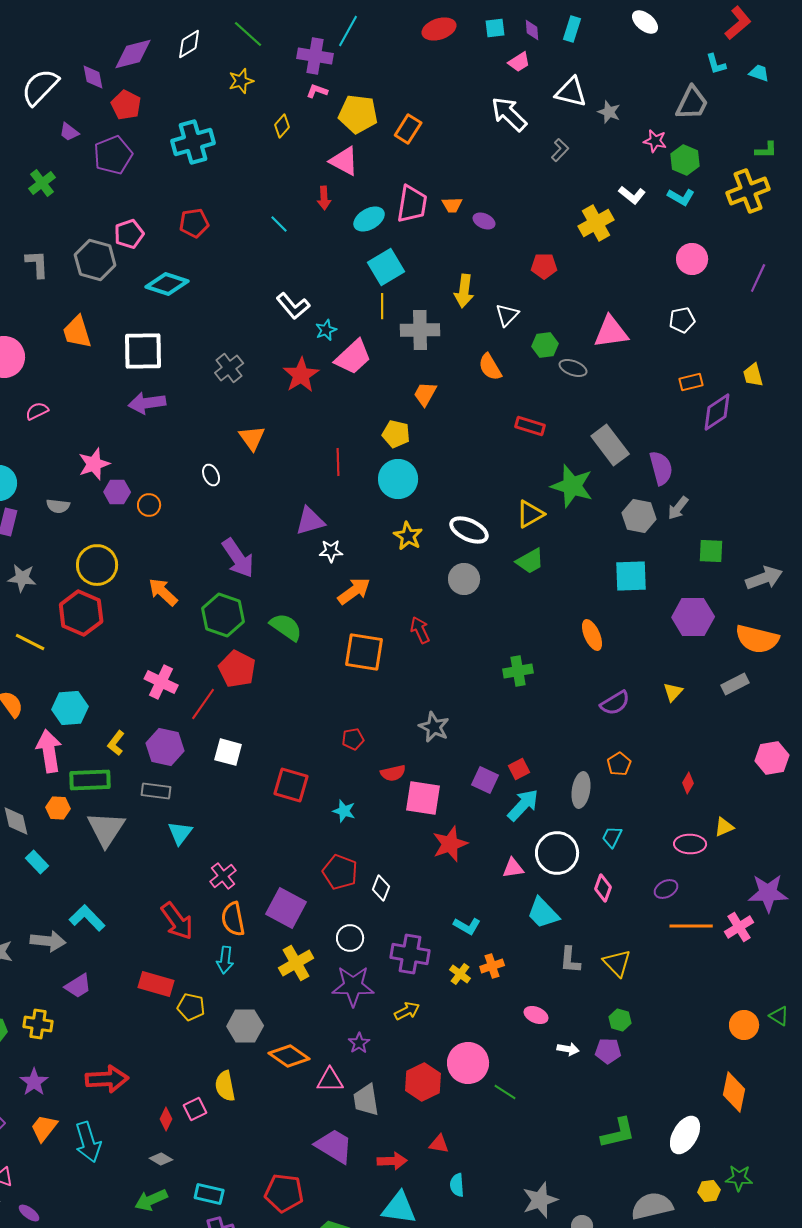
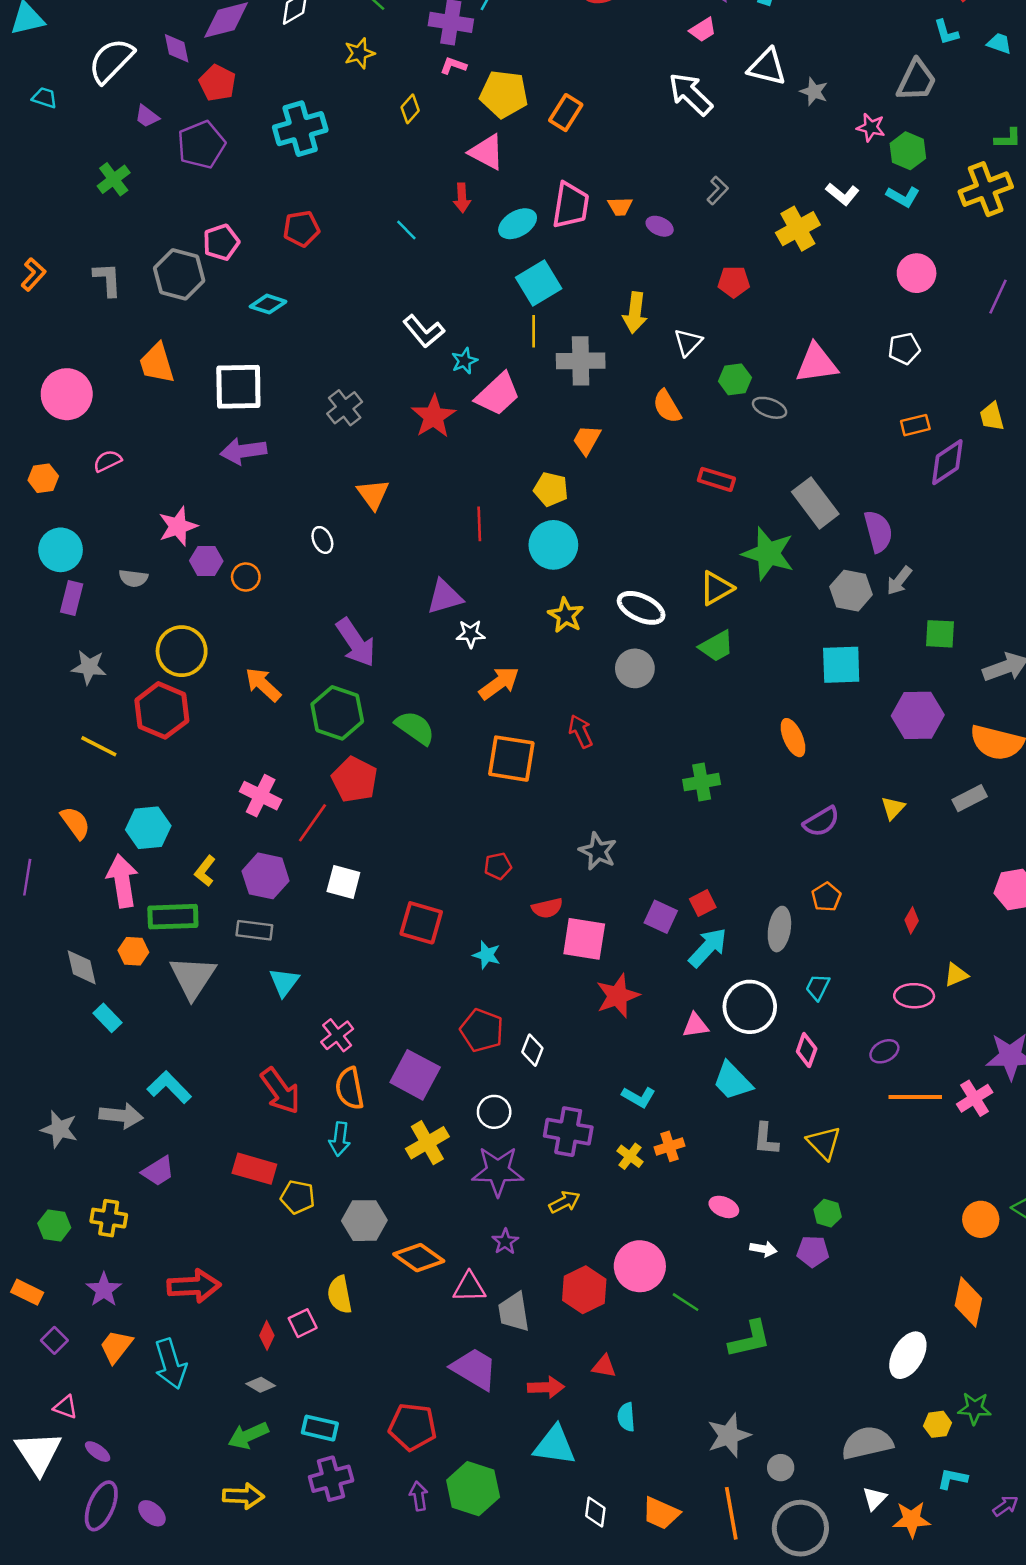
gray L-shape: (560, 150) -> (718, 190), moved
cyan diamond: (167, 284) -> (268, 304), size x0.7
green L-shape: (618, 1133) -> (750, 1339), moved

